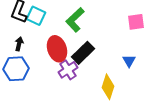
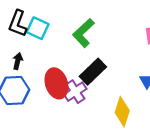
red ellipse: (57, 49) -> (56, 83), moved

